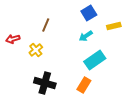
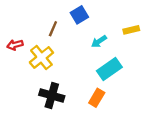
blue square: (89, 13) -> (79, 15), moved
yellow cross: (36, 50) -> (41, 58), size x1.5

